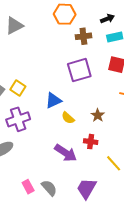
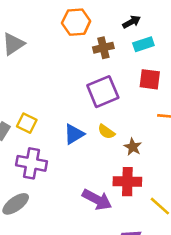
yellow semicircle: (68, 118) -> (106, 132), moved
purple cross: (18, 119) -> (32, 163), turned 35
red cross: (91, 142) -> (127, 182), size x1.5

